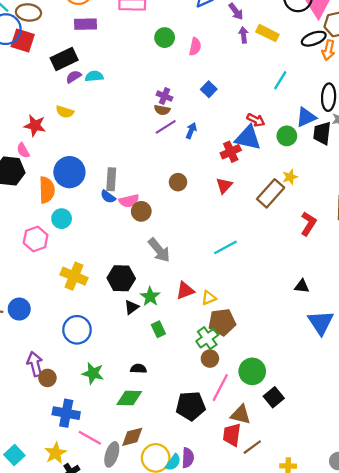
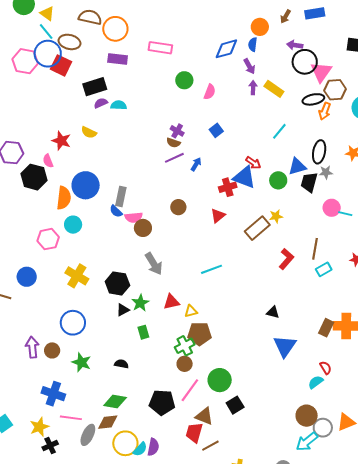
blue circle: (19, 309) -> (27, 277), moved
brown circle: (47, 378) -> (52, 350), moved
green diamond: (129, 398) -> (115, 402), moved
pink line: (90, 438) -> (71, 418), turned -30

